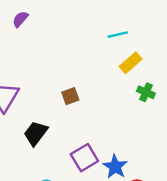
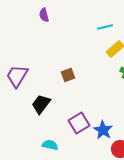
purple semicircle: (20, 19) -> (44, 15), moved, turned -56

